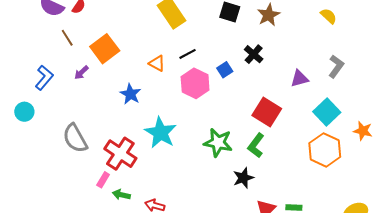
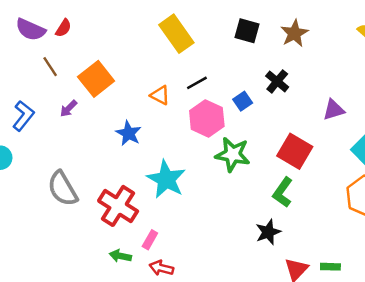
green star: (218, 143) -> (233, 154), moved
pink rectangle: (103, 180) -> (150, 240), moved

